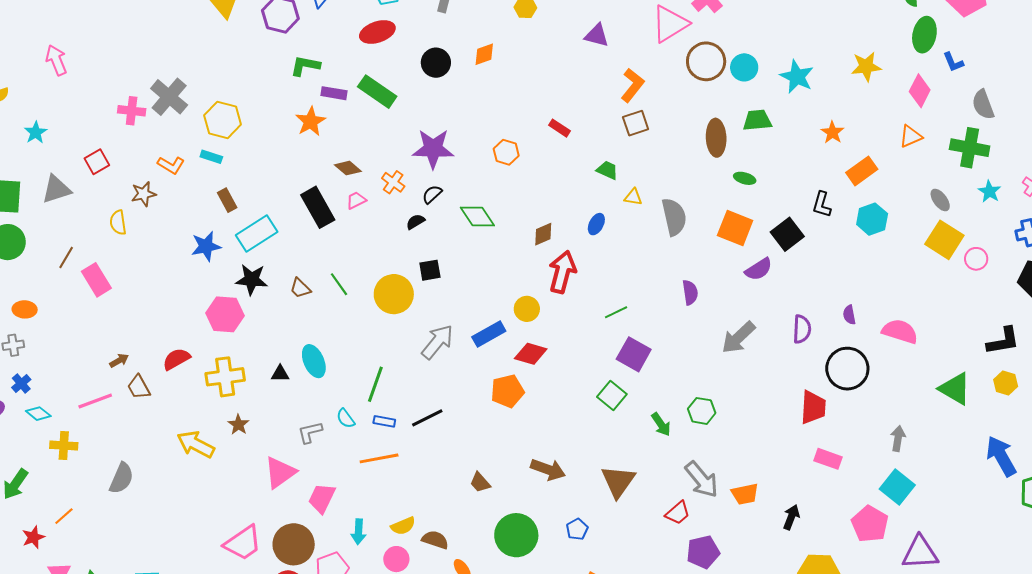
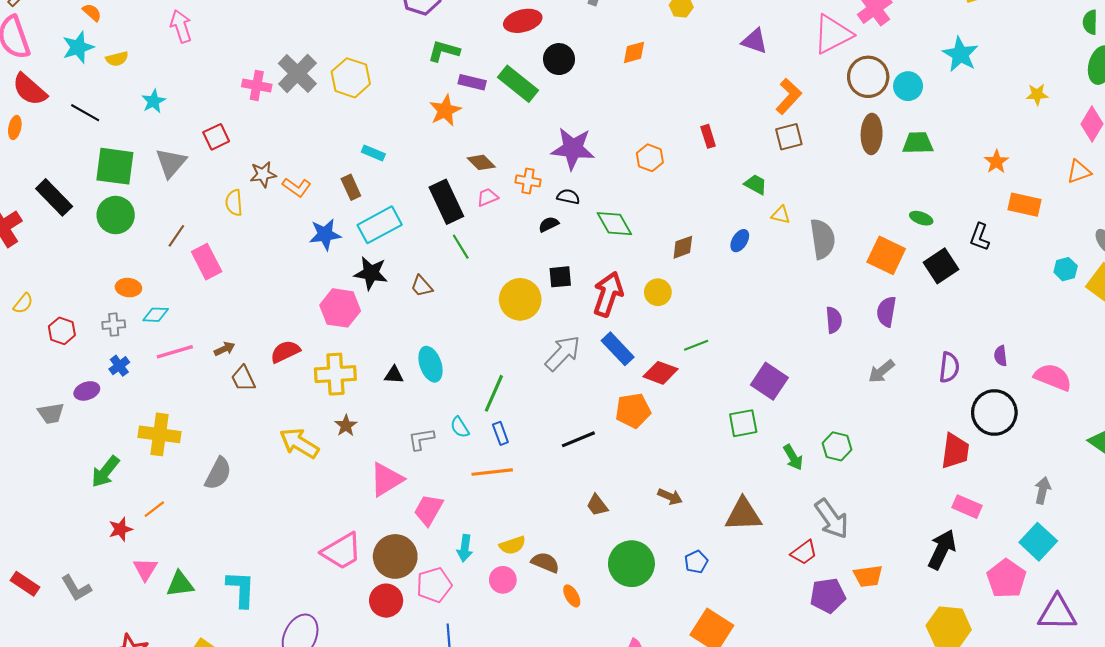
black circle: (436, 63) -> (559, 59), moved
yellow star: (866, 67) -> (1037, 94), size x0.7
cyan star: (797, 77) -> (960, 54), moved
yellow hexagon: (223, 120) -> (351, 78), moved
red rectangle: (560, 128) -> (708, 136), turned 35
brown ellipse: (716, 138) -> (872, 134), moved
cyan rectangle: (211, 157) -> (373, 153), moved
orange L-shape: (171, 165) -> (297, 187), moved
orange rectangle: (862, 171) -> (1025, 205), turned 44
green ellipse: (745, 178) -> (921, 218), moved
orange cross: (393, 182) -> (528, 181), turned -30
gray triangle: (56, 189) -> (171, 163), turned -36
black semicircle: (432, 194) -> (568, 197), turned 50
cyan hexagon: (872, 219) -> (1066, 269), moved, size x0.7
purple semicircle: (759, 269) -> (886, 312), moved, turned 128
red arrow: (562, 272) -> (608, 294), moved
green line: (339, 284) -> (461, 247), moved
yellow circle: (527, 309) -> (658, 292), moved
green line: (616, 312) -> (696, 345), moved
blue rectangle: (489, 334) -> (618, 349), turned 72
gray arrow: (738, 338) -> (881, 371), size x0.7
green square: (612, 396) -> (743, 423), turned 36
pink line: (95, 401) -> (175, 352), moved
cyan diamond: (38, 414) -> (156, 315), moved, turned -40
black line: (427, 418) -> (578, 439), moved
blue rectangle: (384, 421) -> (500, 433), turned 55
yellow cross: (64, 445) -> (159, 434), size x1.4
brown arrow: (548, 469) -> (670, 497), size x0.7
brown triangle: (618, 481) -> (743, 515), turned 48
orange trapezoid: (745, 494) -> (868, 576), moved
black arrow: (791, 517) -> (942, 549), moved, size x1.5

